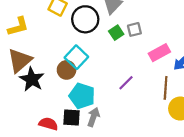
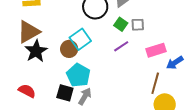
green square: (116, 33) -> (121, 24), turned -32
purple line: (126, 83) -> (121, 46), moved
red semicircle: (48, 124) -> (27, 91), moved

